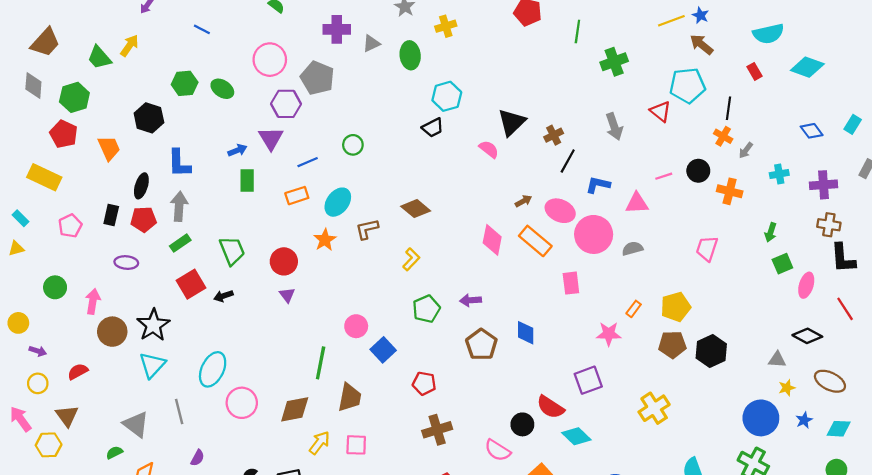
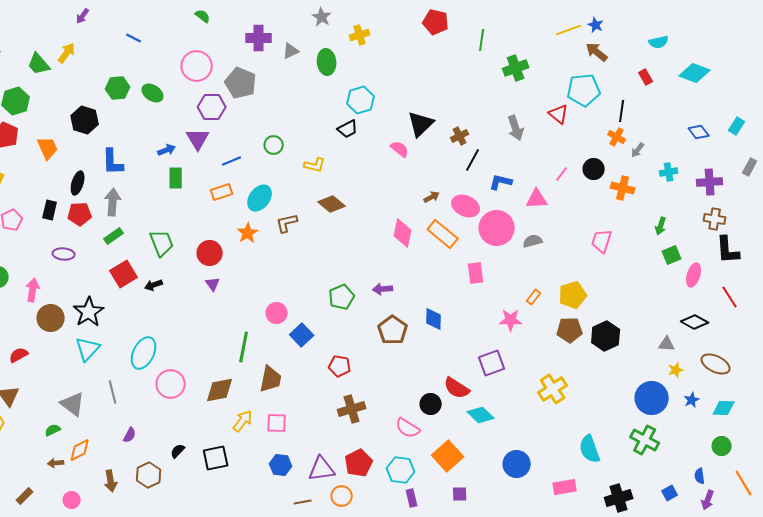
cyan semicircle: (768, 34) -> (659, 42), size x0.7
pink line: (664, 176) -> (562, 174), turned -35
yellow L-shape: (411, 259) -> (315, 165), moved, turned 60

